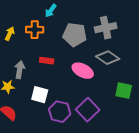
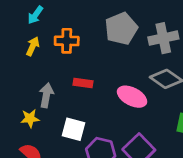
cyan arrow: (51, 11) -> (35, 15), moved
gray pentagon: (75, 35) -> (121, 29), moved, turned -30

